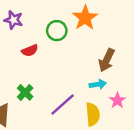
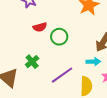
green circle: (57, 31) -> (59, 37), moved

